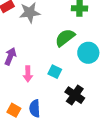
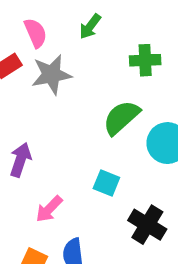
pink arrow: (28, 74) -> (49, 209), moved, turned 49

